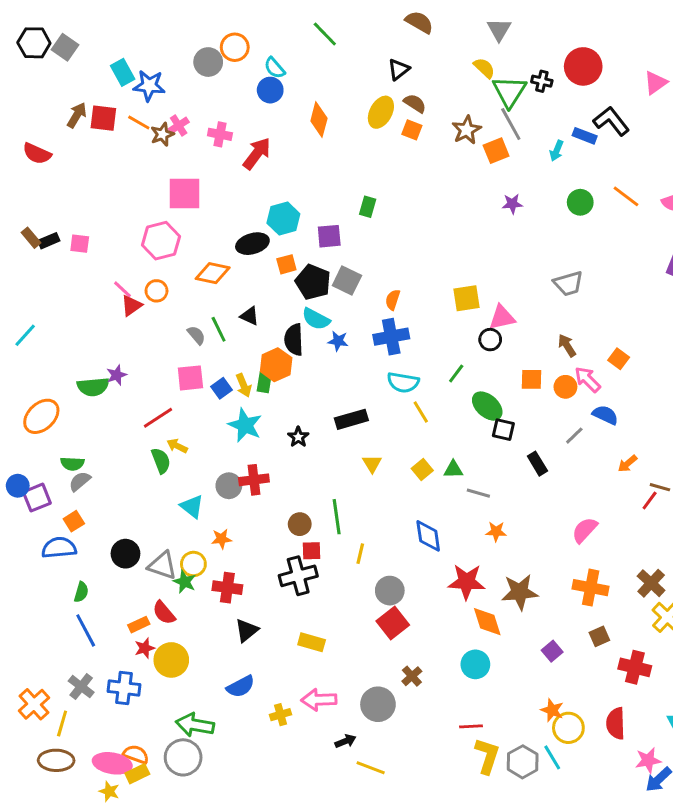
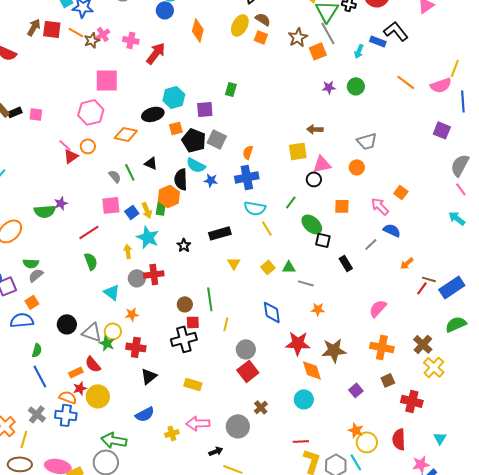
green circle: (580, 202) -> (356, 86), moved
brown arrow: (567, 345) -> (315, 129), moved, turned -56
orange circle: (565, 387) -> (357, 167), moved
yellow arrow: (177, 446) -> (128, 251), moved, turned 56
orange semicircle: (136, 754) -> (68, 397), moved

